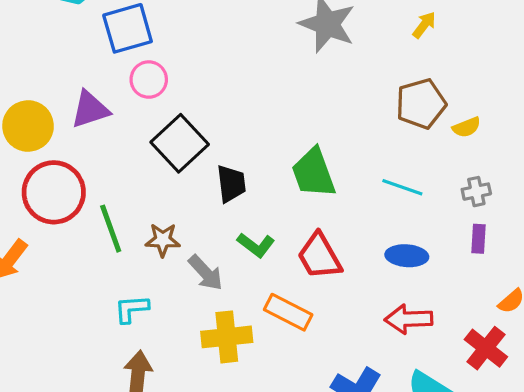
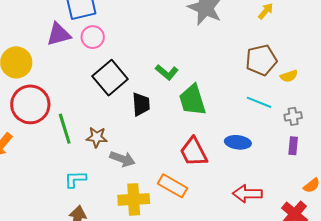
purple triangle: (90, 109) -> (59, 34), moved
cyan line: (402, 187) -> (259, 102), moved
green L-shape: (256, 245) -> (167, 72), moved
blue ellipse: (407, 256) -> (238, 142), moved
gray arrow: (206, 273) -> (122, 159), turned -30

